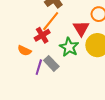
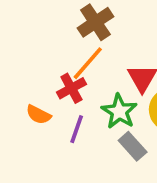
gray rectangle: (51, 63) -> (133, 146), moved
purple line: (39, 67) -> (77, 129), moved

